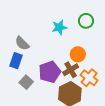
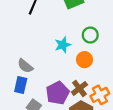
orange circle: (78, 54) -> (84, 60), moved
orange cross: (89, 78) -> (100, 95), turned 30

